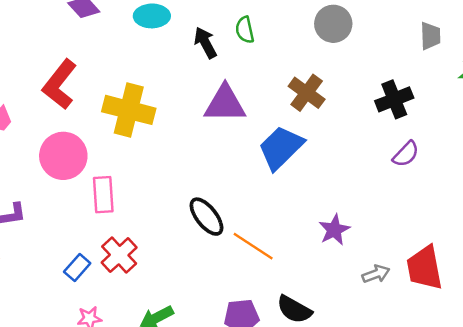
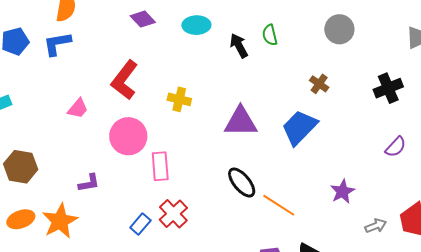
brown cross: (307, 93) -> (319, 84), size x0.7
purple triangle: (225, 104) -> (241, 122), moved
yellow cross: (129, 110) -> (179, 99), size x0.6
purple semicircle: (406, 154) -> (396, 147), moved

